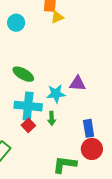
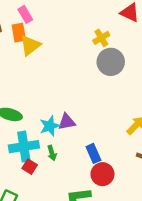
yellow triangle: (57, 17) -> (30, 45), size x1.5
purple triangle: (78, 83) -> (67, 122), moved

